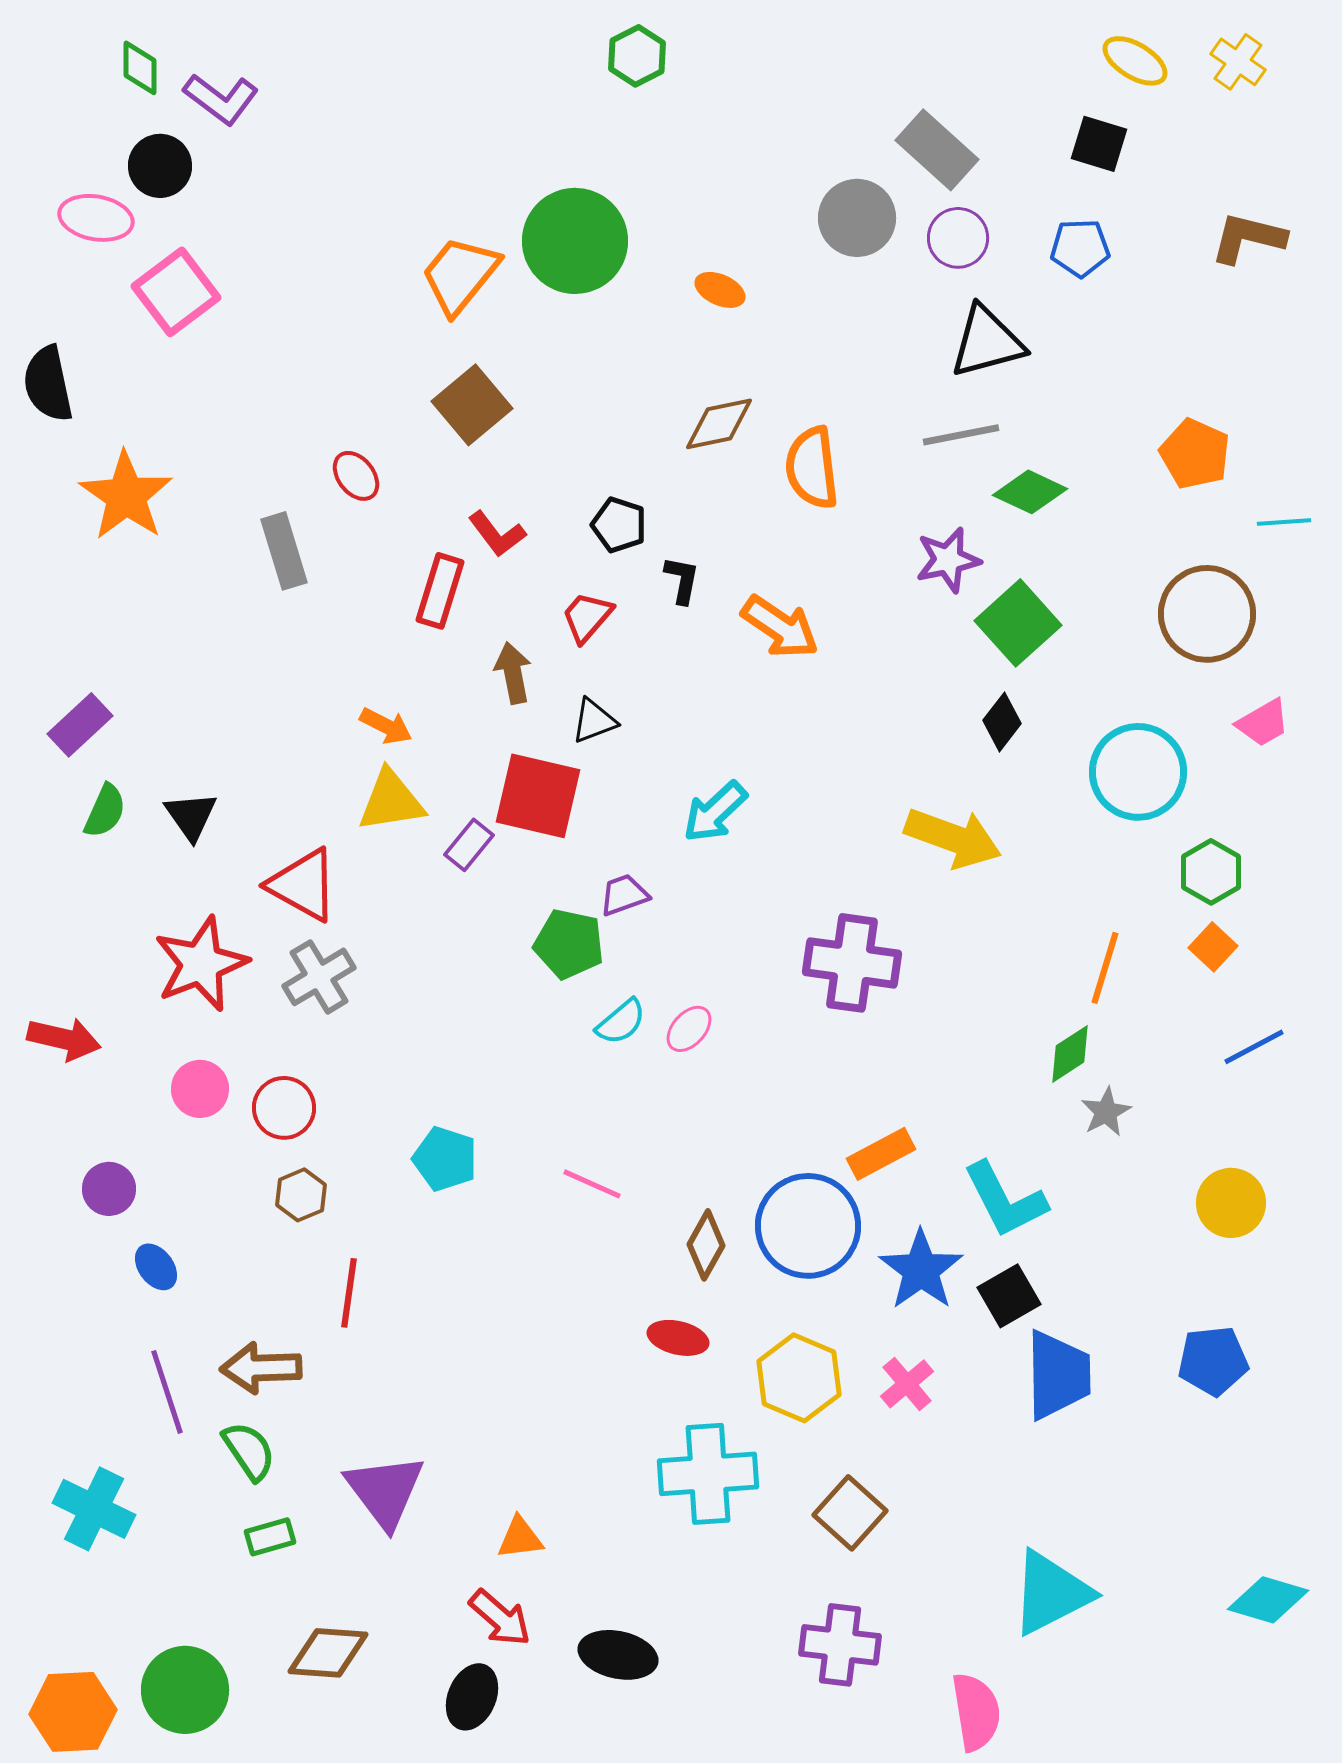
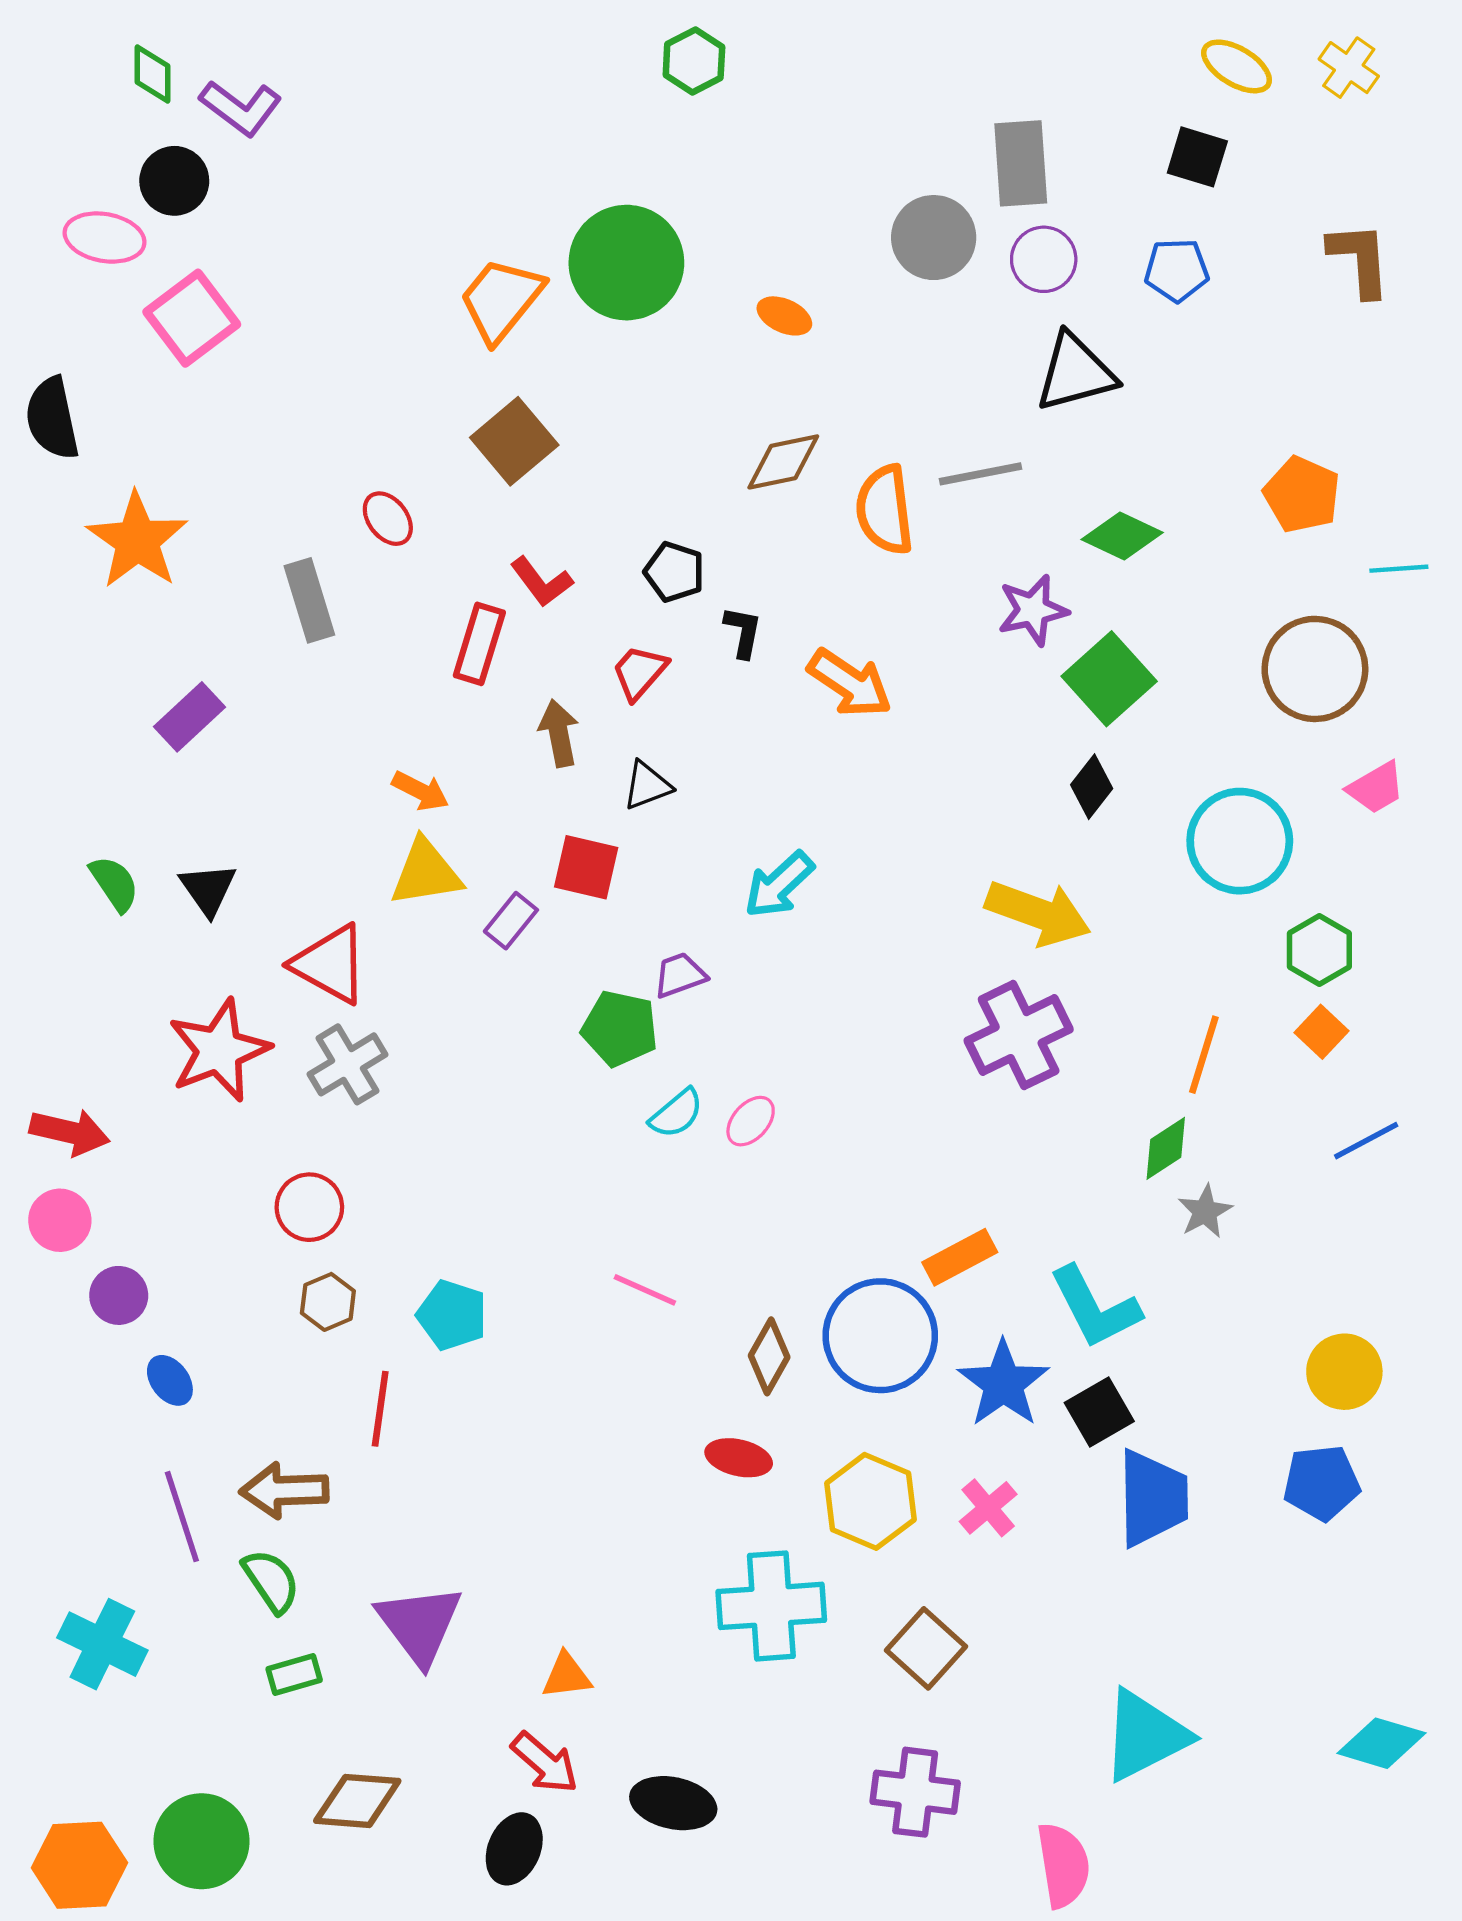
gray rectangle: (937, 150) -> (1021, 163), turned 44
brown L-shape: (1248, 238) -> (1360, 259), turned 72
gray line: (961, 435) -> (980, 474), moved
purple rectangle: (80, 725) -> (190, 717), moved
red square: (538, 796) -> (586, 867), size x0.7
green semicircle: (105, 811) -> (114, 884), turned -58
purple cross: (852, 963) -> (1019, 1035), moved, turned -34
pink circle: (200, 1089) -> (60, 1220), moved
cyan pentagon: (445, 1159) -> (452, 1315), moved
yellow circle: (1231, 1203) -> (1344, 1372), moved

